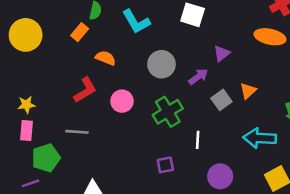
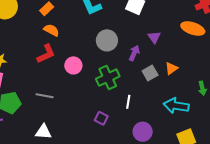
purple triangle: (222, 53) -> (154, 37), turned -32
orange semicircle: (106, 58) -> (51, 30), moved
purple arrow: (198, 77) -> (134, 53), turned -35
gray line: (77, 132) -> (45, 96), moved
purple square: (165, 165) -> (101, 118), turned 32

